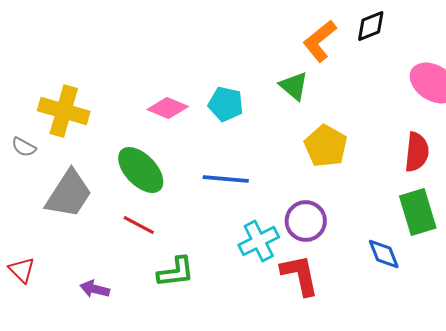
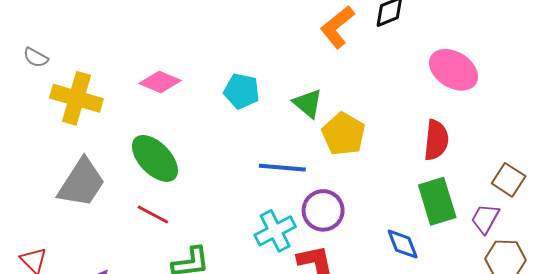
green triangle: (294, 86) -> (308, 103), moved
pink diamond: (168, 108) -> (160, 82), moved
gray semicircle: (24, 147) -> (36, 58), moved
blue line: (226, 179) -> (282, 168), moved

